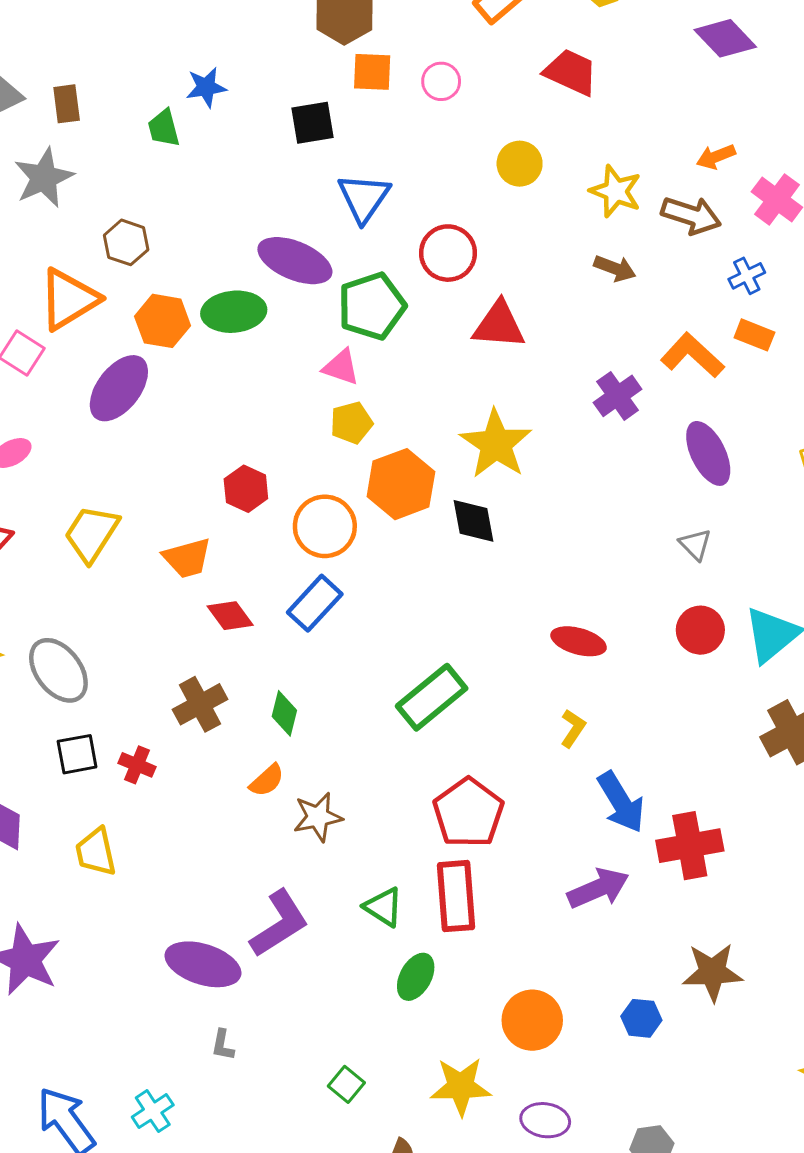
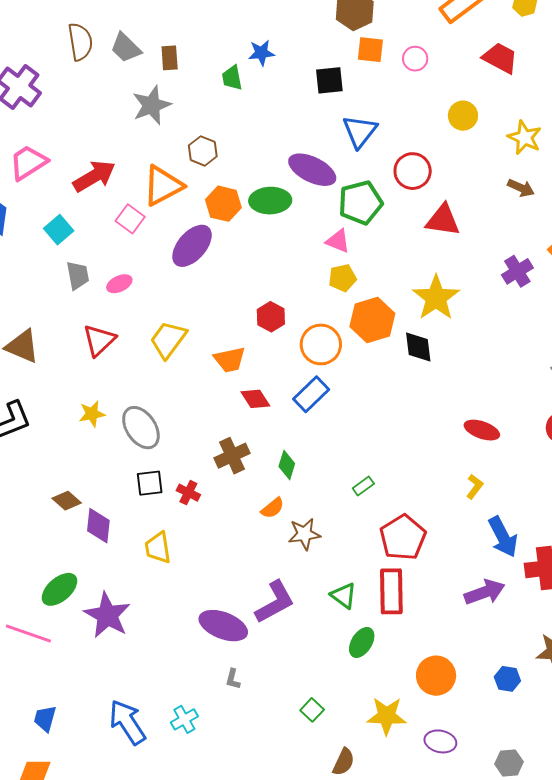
green rectangle: (432, 697) -> (363, 486), moved, size x0.5

